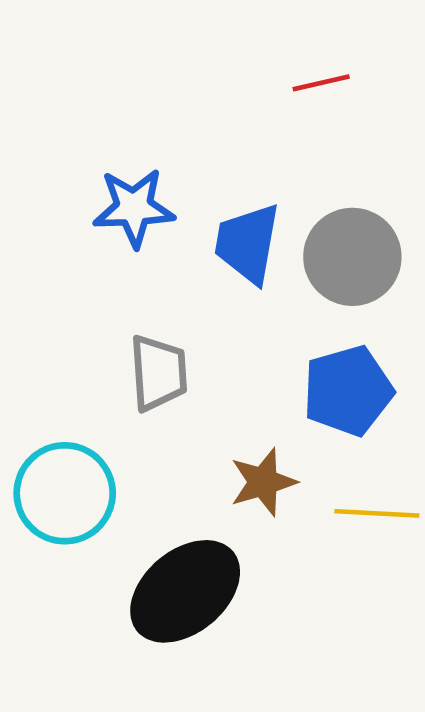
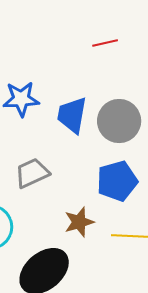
gray trapezoid: (158, 373) -> (32, 173), turned -111

